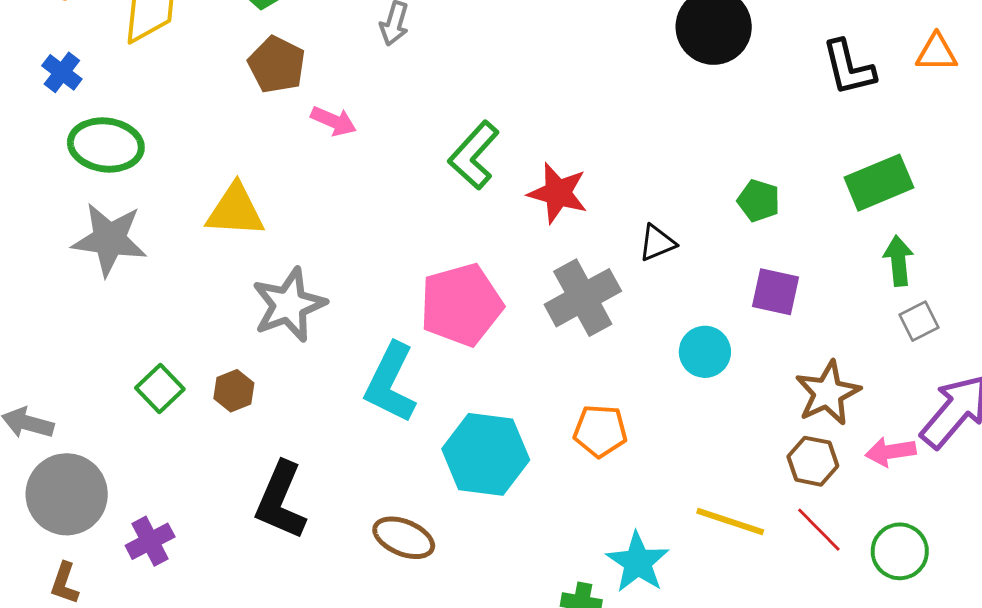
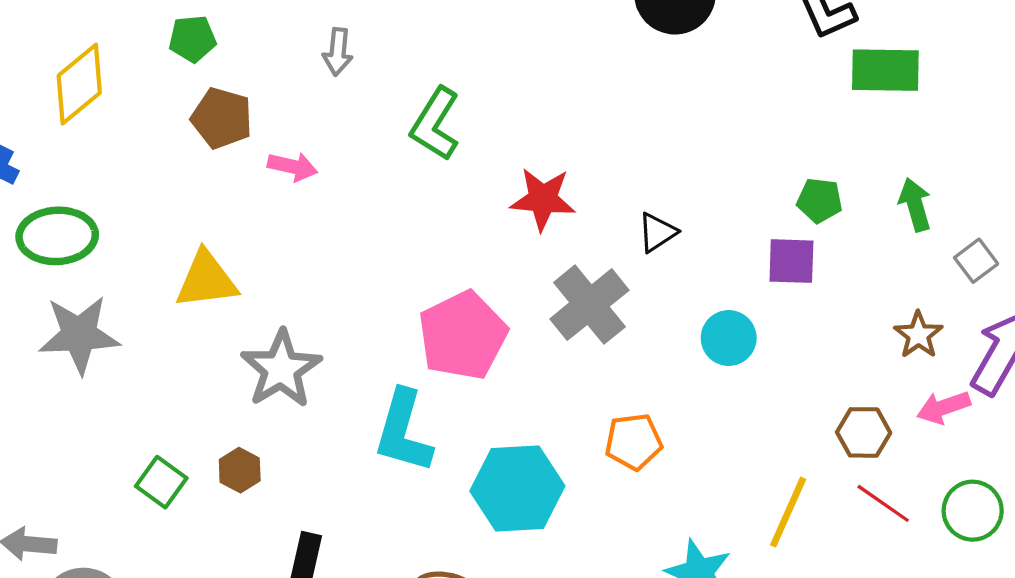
green L-shape: (474, 155) -> (435, 124), moved
green rectangle: (879, 183) -> (885, 70), moved, turned 34
green pentagon: (759, 201) -> (820, 200), moved
gray square: (919, 321) -> (976, 261), moved
brown star: (828, 393) -> (918, 335), moved, size x0.7
yellow line: (730, 522) -> (788, 512), turned -74

